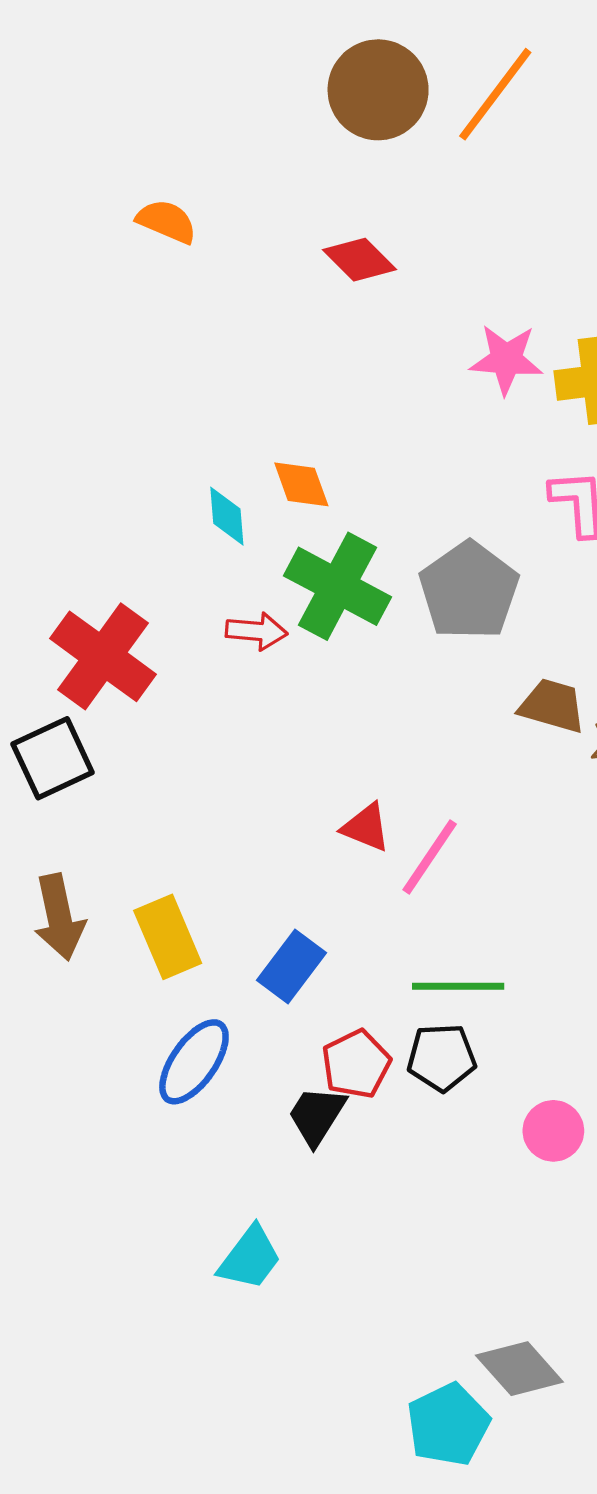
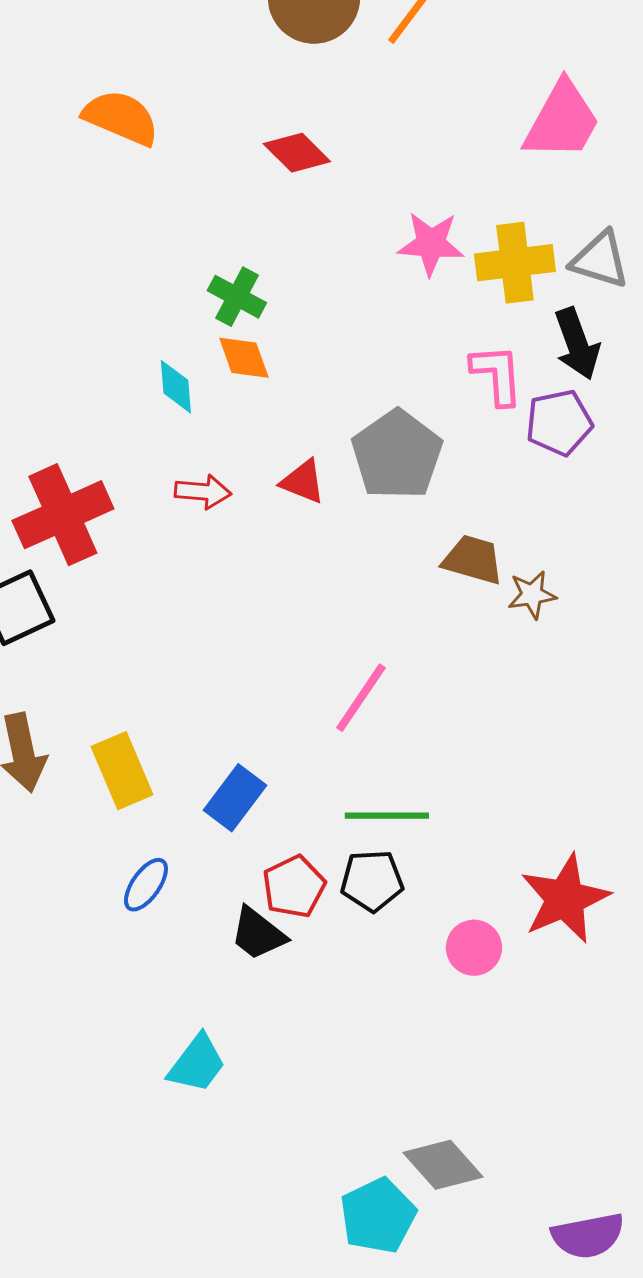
orange semicircle: (167, 221) -> (121, 118), size x1.4
green cross: (338, 586) -> (237, 297), moved, size x0.6
red cross: (103, 656) -> (63, 515), turned 30
red triangle: (366, 827) -> (303, 482), moved
blue ellipse: (194, 1062) -> (146, 885), size x0.7
black trapezoid: (317, 1116) -> (258, 934), turned -84

